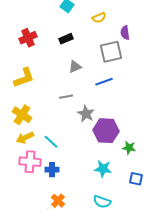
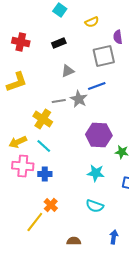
red cross: (28, 38) -> (21, 42), turned 36
gray star: (86, 114) -> (79, 99), moved
yellow cross: (22, 115) -> (43, 119), moved

